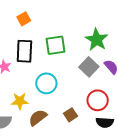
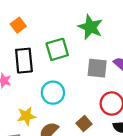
green star: (97, 40) -> (90, 27), moved
gray square: (89, 67) -> (97, 68), turned -30

